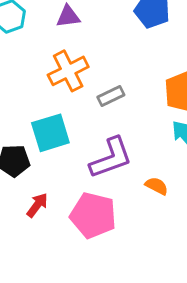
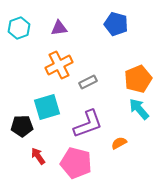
orange semicircle: (157, 186) -> (119, 143), turned -56
red arrow: (37, 205) -> (38, 156), turned -72

